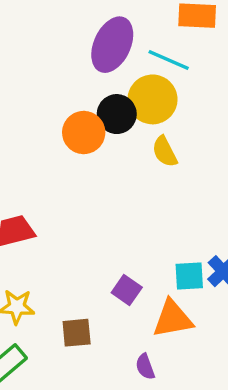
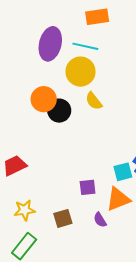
black circle: (117, 114) -> (59, 111), moved
purple square: (127, 290) -> (88, 187), turned -30
purple semicircle: (145, 367) -> (100, 220), moved

